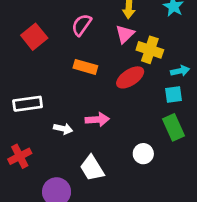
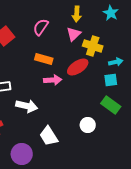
pink arrow: (97, 119) -> (53, 80), moved
green rectangle: (173, 127) -> (111, 105), turned -30
white arrow: (63, 129) -> (27, 106), size x1.5

